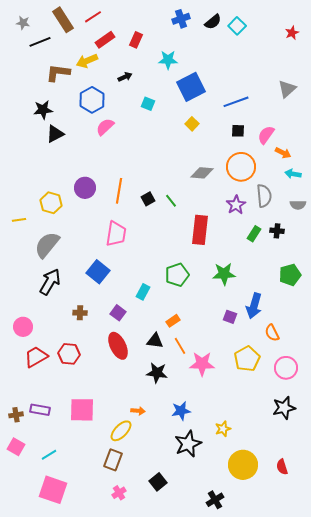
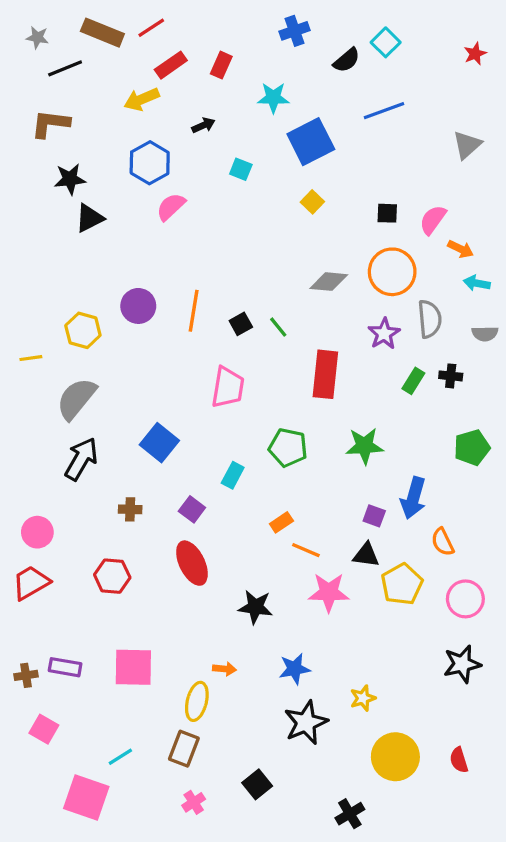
brown rectangle: (63, 20) -> (102, 33), turned -35
black semicircle: (213, 22) -> (347, 60), moved
brown L-shape: (58, 73) -> (50, 124), moved
blue line: (236, 102) -> (384, 111), moved
pink trapezoid: (116, 234) -> (228, 387), moved
green pentagon: (177, 275) -> (288, 448), turned 30
black triangle: (155, 341) -> (366, 555), moved
orange line: (180, 346) -> (306, 550), moved, turned -36
red trapezoid: (36, 357) -> (31, 583), moved
yellow ellipse: (121, 431) -> (197, 701), turned -30
pink square: (16, 447) -> (44, 729), moved
cyan line: (49, 455) -> (120, 757), moved

